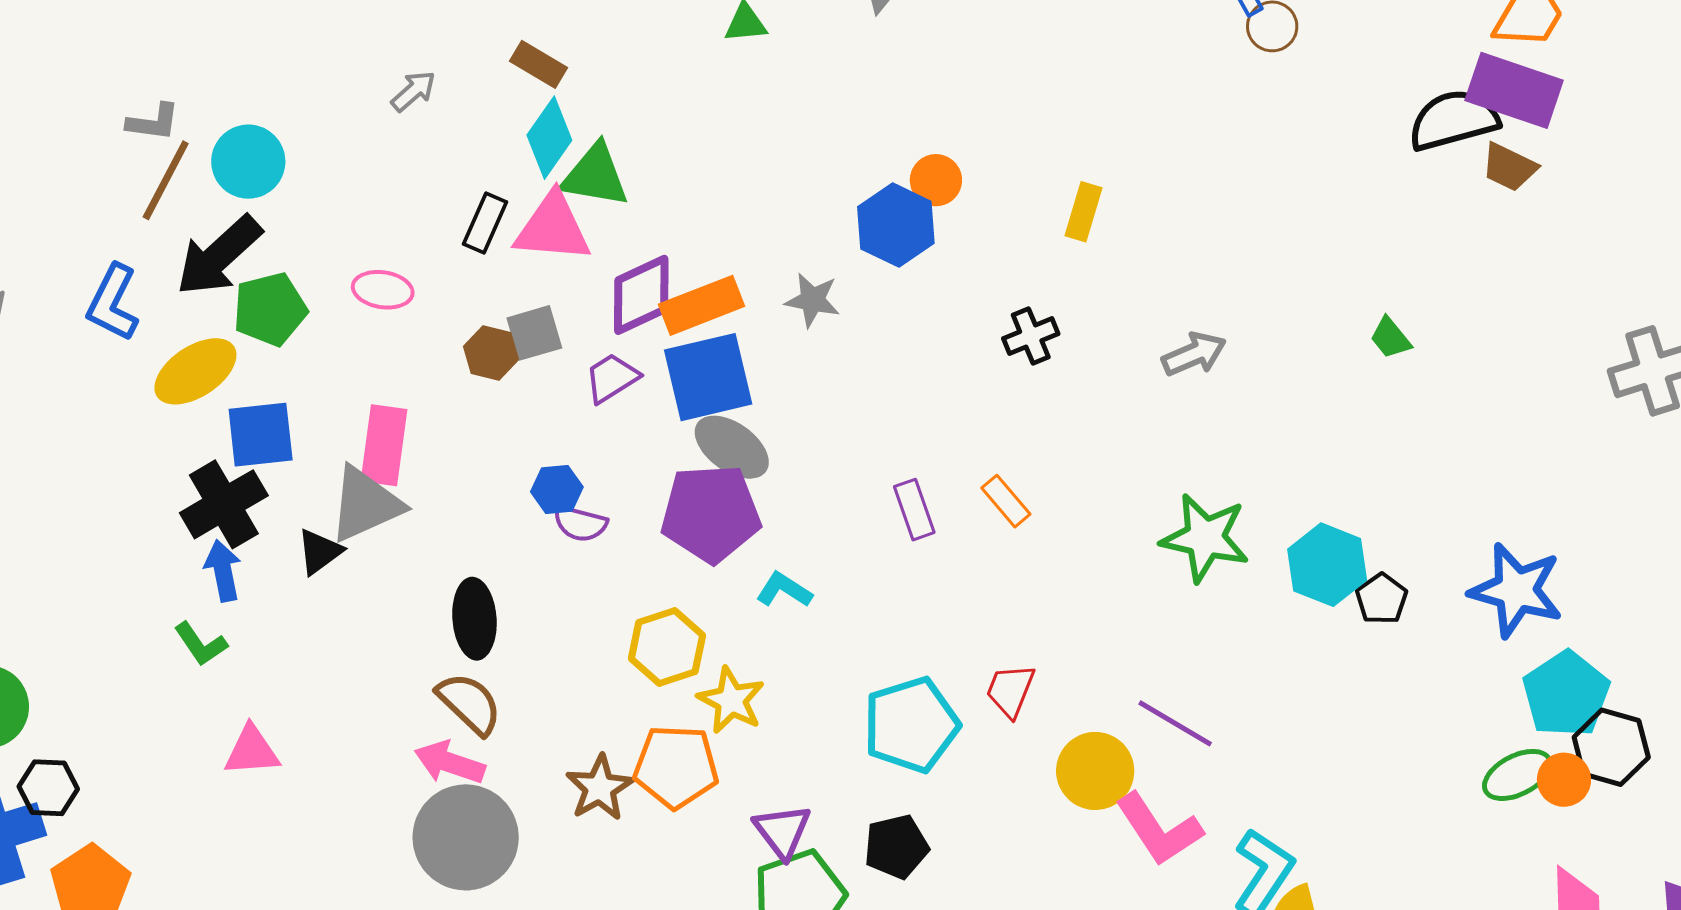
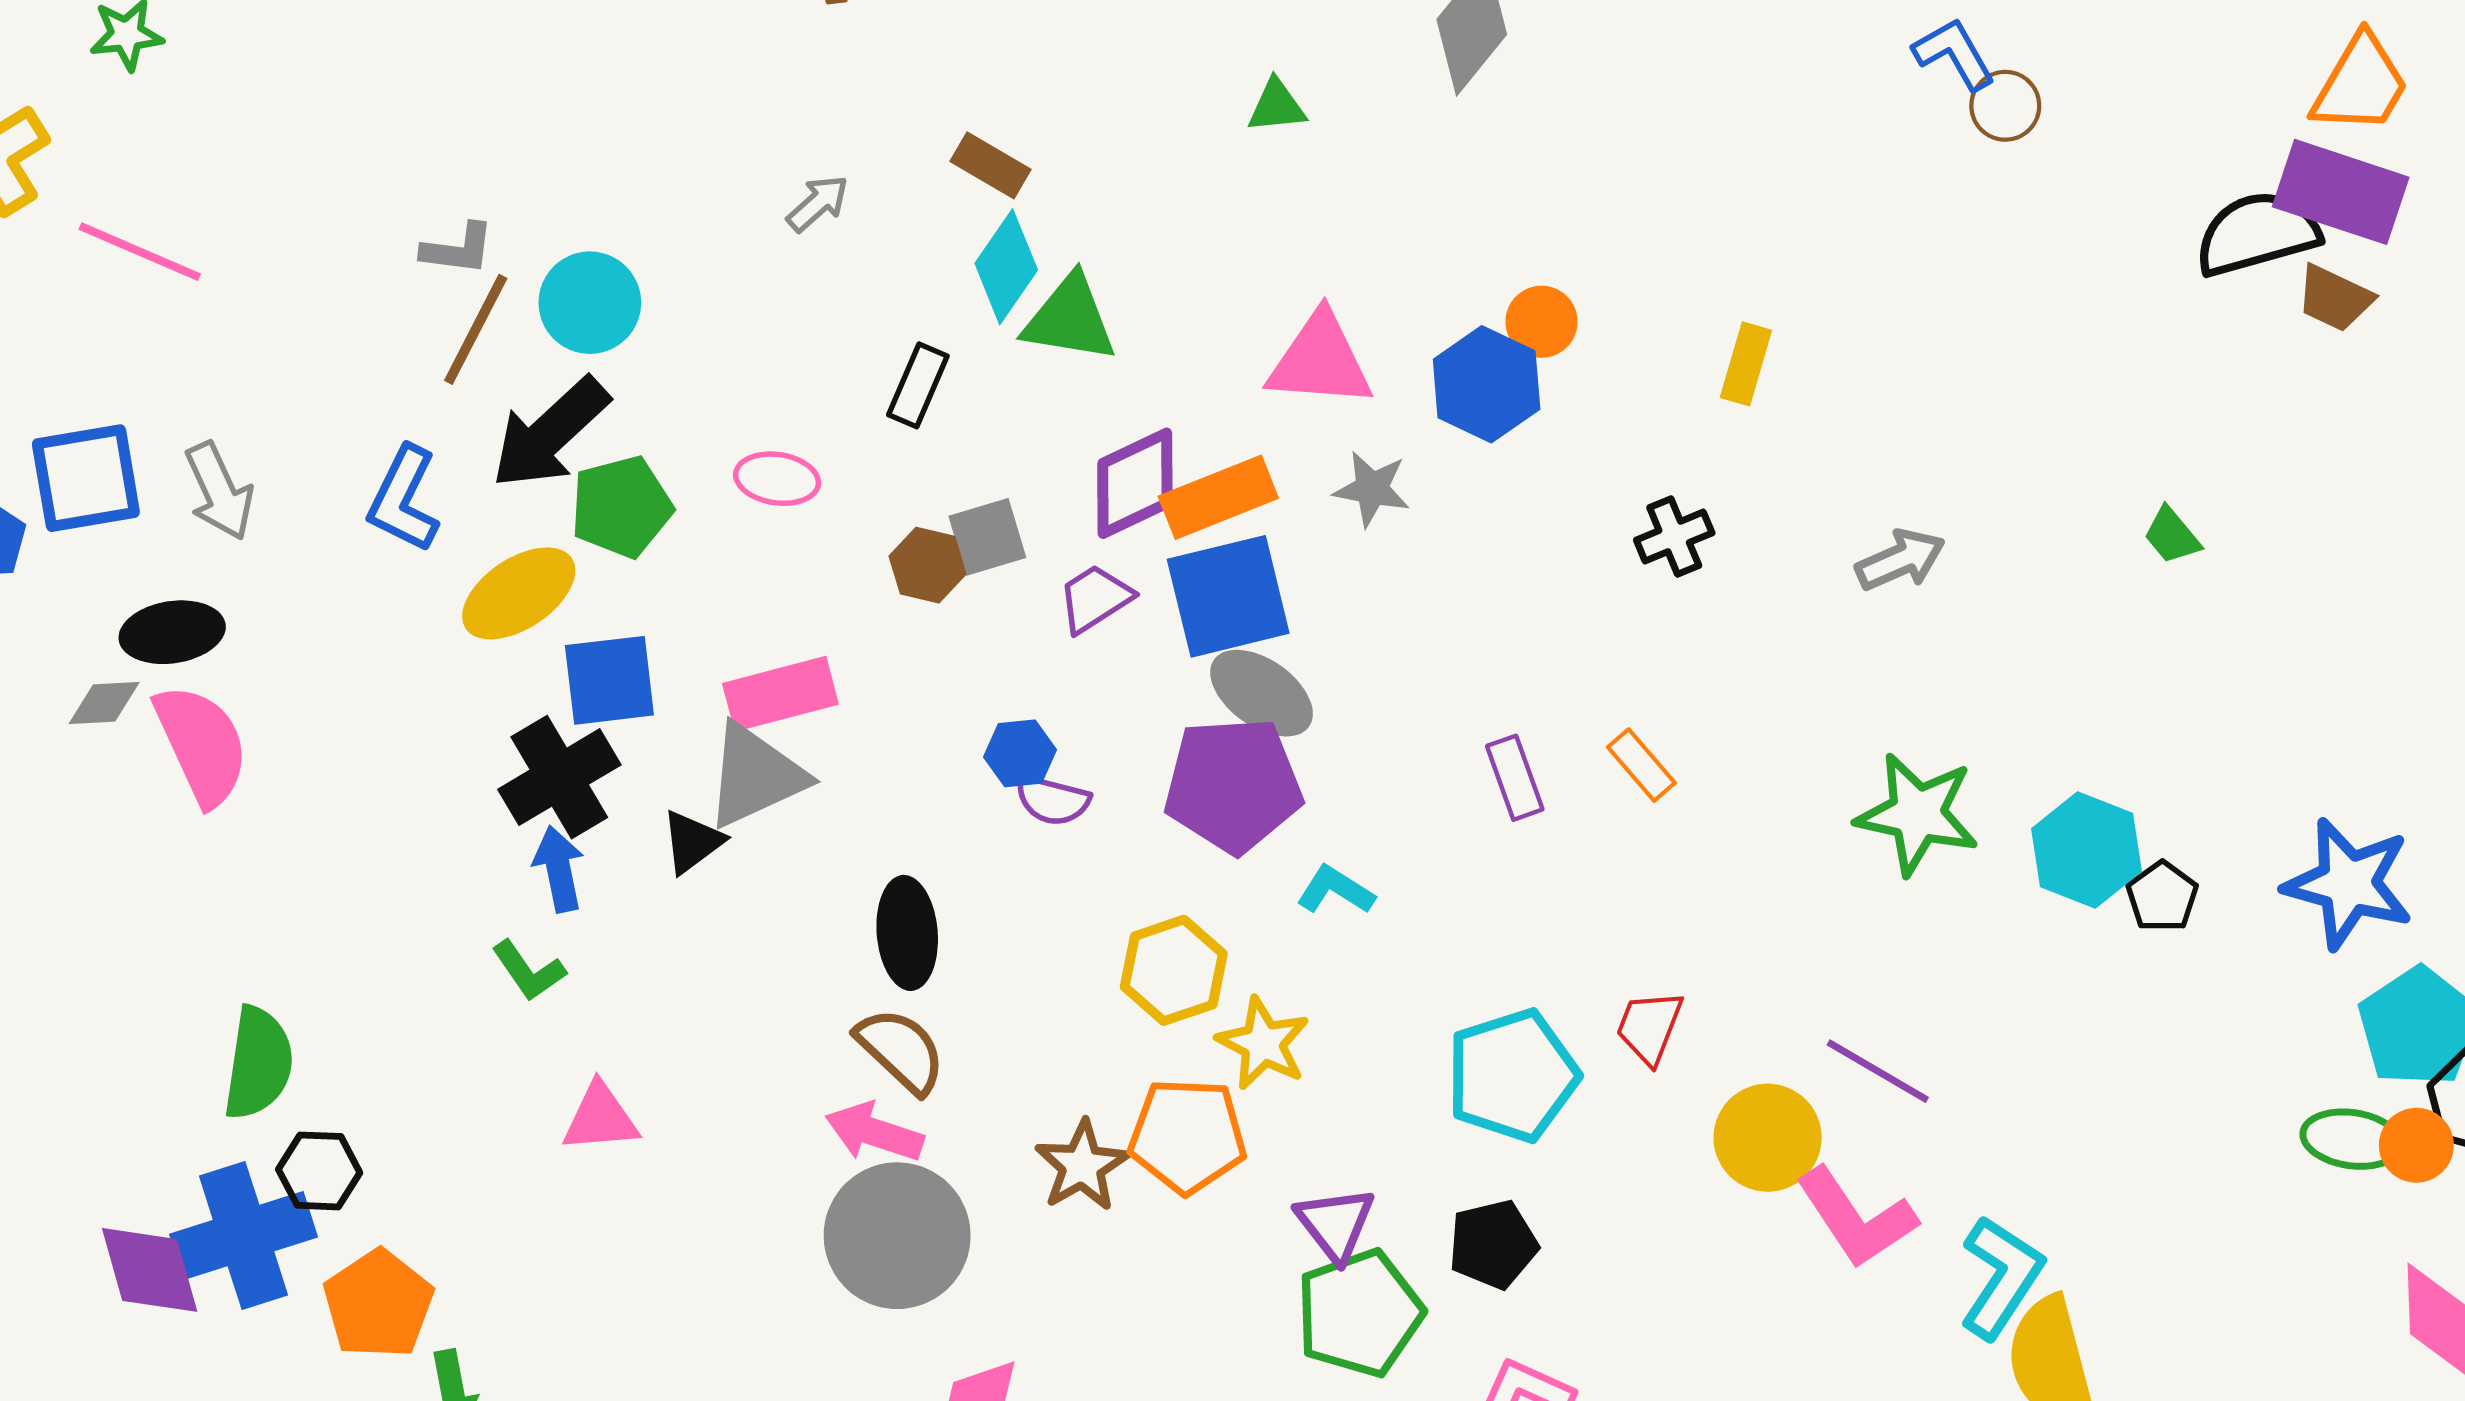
pink triangle: (553, 228) -> (1320, 360), moved
pink rectangle: (384, 445) -> (780, 694), turned 68
green ellipse: (1517, 775) -> (2352, 1139), turned 36

